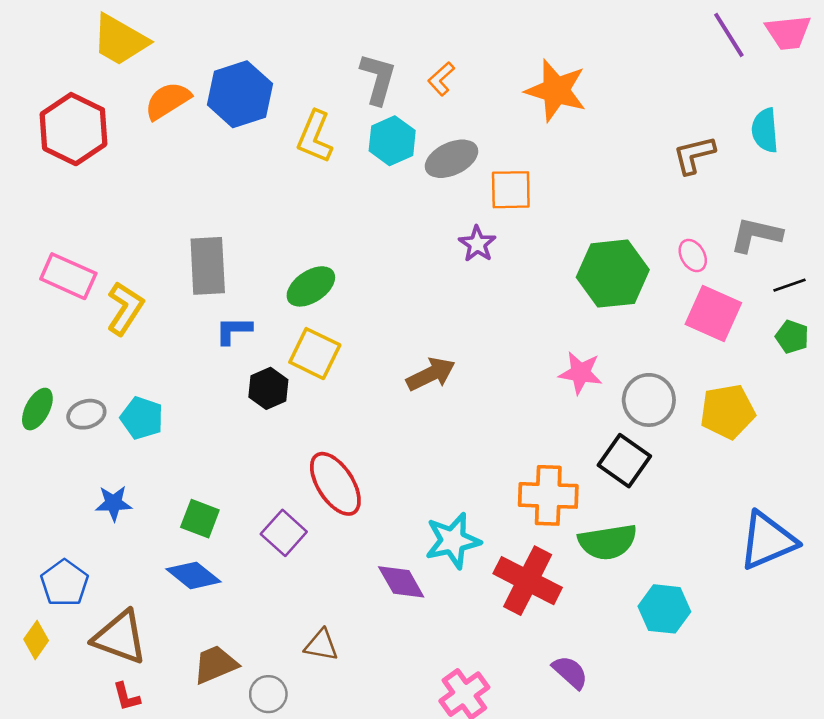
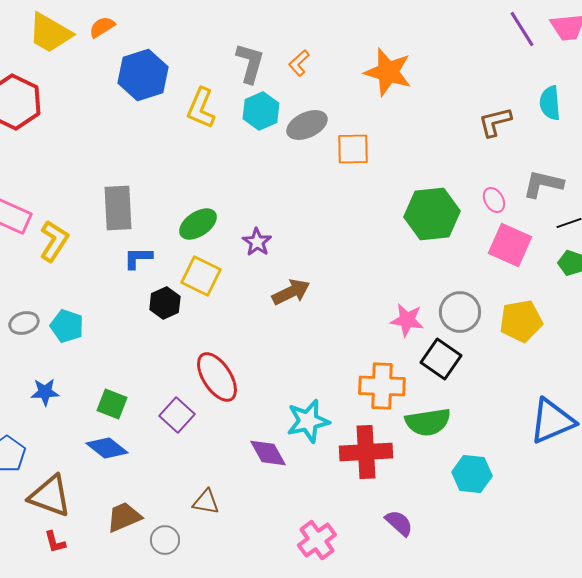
orange semicircle: (168, 101) -> (102, 27), moved, size x0.7
purple star: (477, 244) -> (257, 242), moved
pink star: (580, 373) -> (407, 320), moved
red cross: (528, 581) -> (366, 452), turned -30

